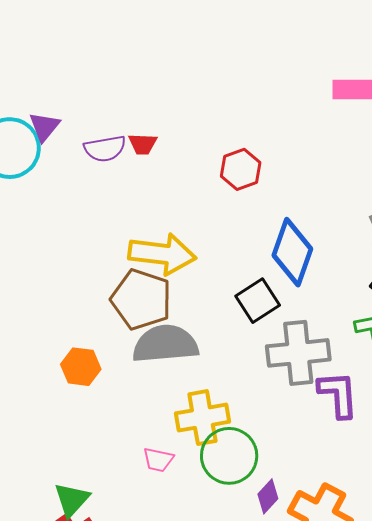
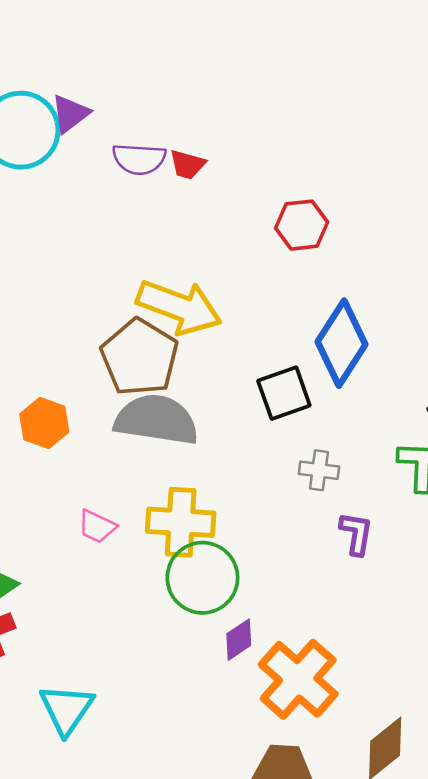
gray cross: (298, 353) -> (319, 470), size x0.5
purple L-shape: (338, 394) -> (356, 534), size x0.7
pink trapezoid: (158, 460) -> (97, 526), moved

